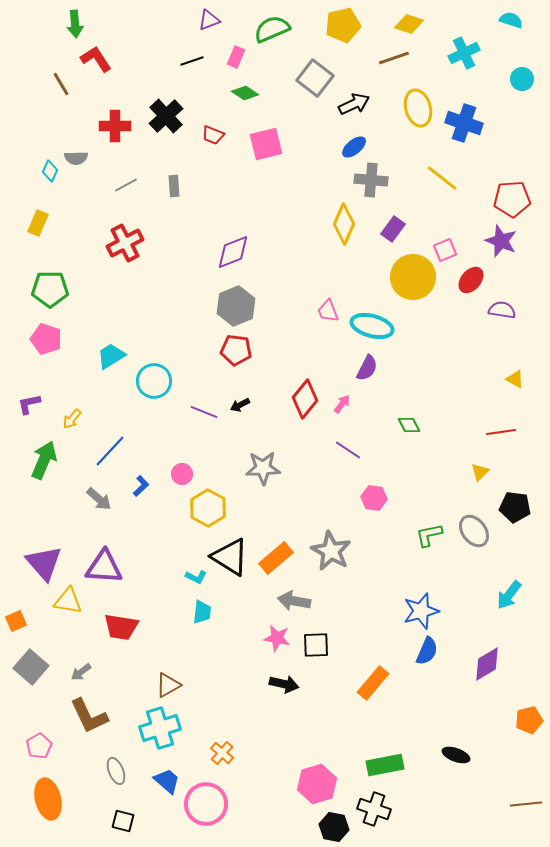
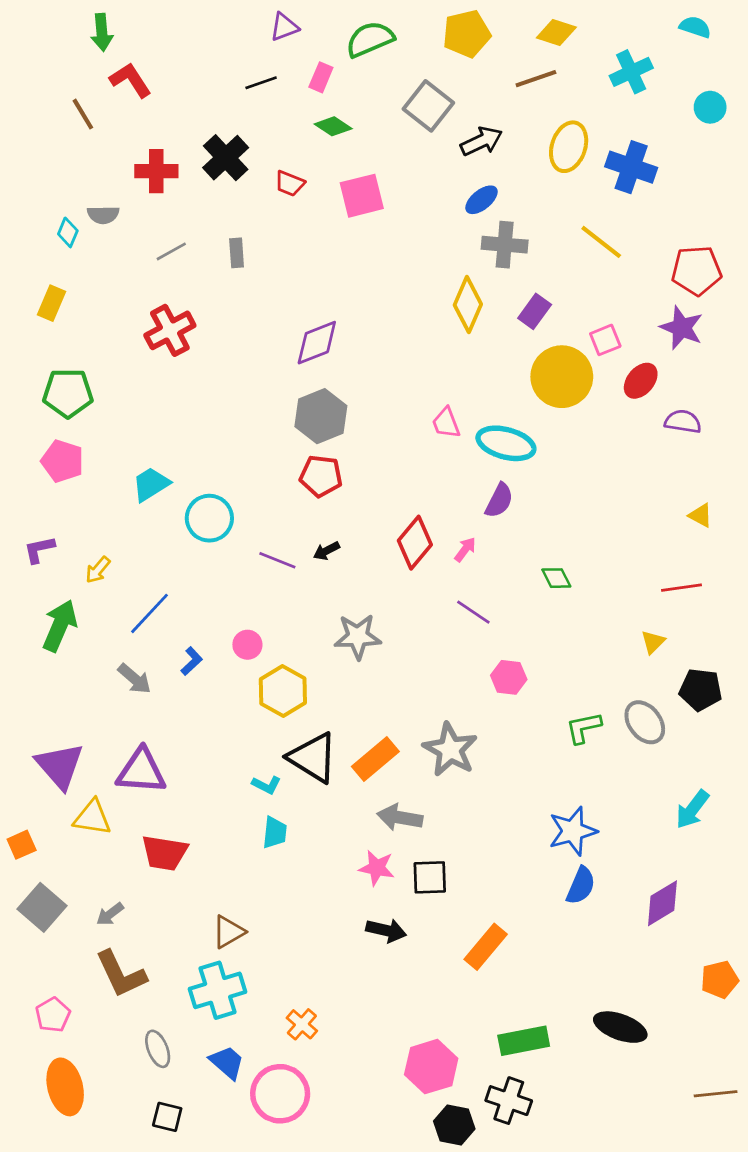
yellow ellipse: (418, 108) -> (569, 147), turned 33
orange rectangle: (373, 683) -> (486, 947), moved
black ellipse: (456, 755) -> (620, 1027), size x1.4

